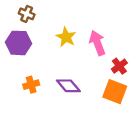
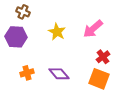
pink arrow: (97, 43) -> (93, 29), moved, turned -110

